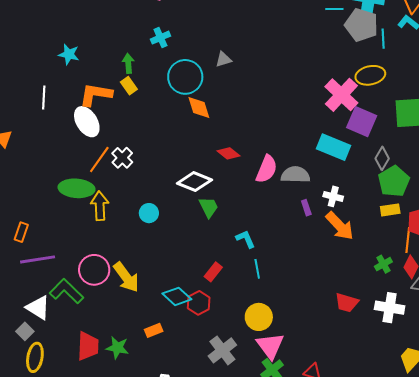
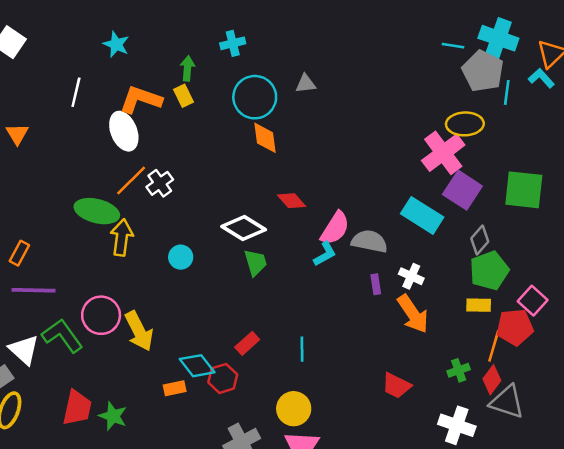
yellow ellipse: (370, 75) -> (465, 124), moved
cyan L-shape: (246, 239) -> (325, 254), moved, turned 75
red trapezoid: (347, 303) -> (396, 386), moved
orange rectangle: (154, 330) -> (175, 388), moved

